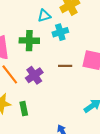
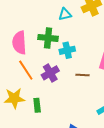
cyan cross: (60, 32) -> (67, 50), moved
brown line: (65, 66) -> (83, 75), moved

